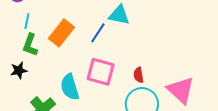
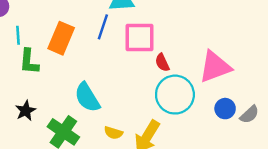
black star: (19, 70) -> (26, 111), moved
pink square: (101, 72) -> (140, 37), moved
pink triangle: (181, 90) -> (215, 67), turned -48

